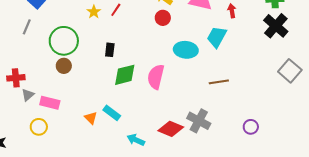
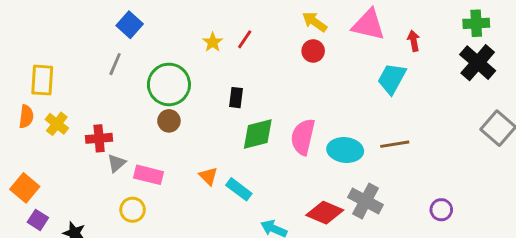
cyan ellipse: (186, 50) -> (345, 150), moved
orange triangle: (91, 118) -> (208, 176), moved

